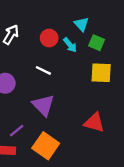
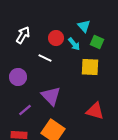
white line: (43, 70) -> (45, 58), moved
yellow square: (101, 73) -> (90, 67), moved
purple line: (17, 131) -> (25, 110), moved

